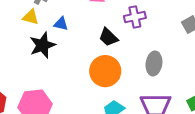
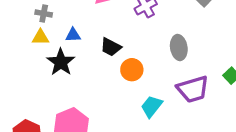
black trapezoid: (108, 37) -> (111, 47), moved
orange circle: (105, 71) -> (132, 70), size x0.7

